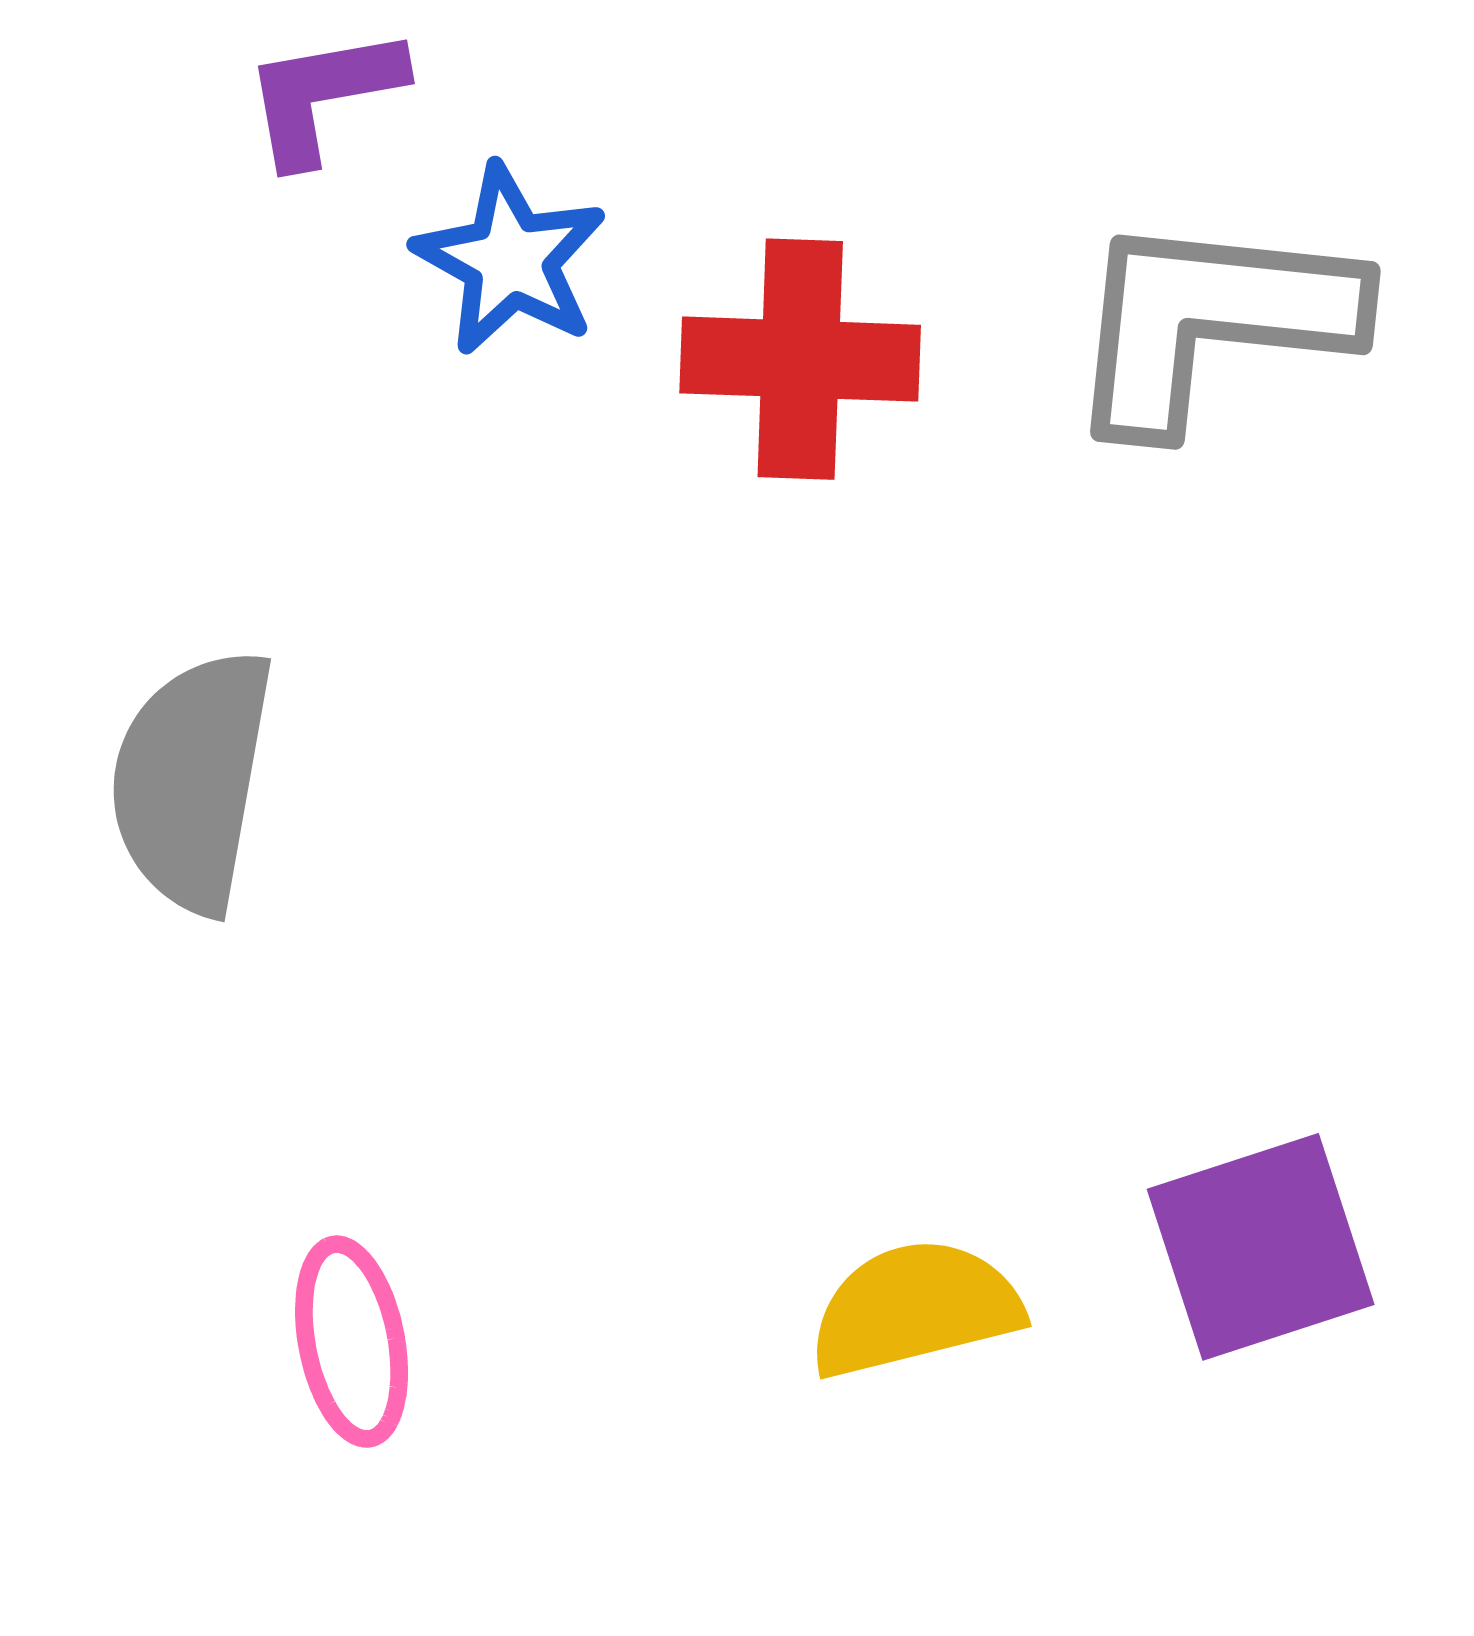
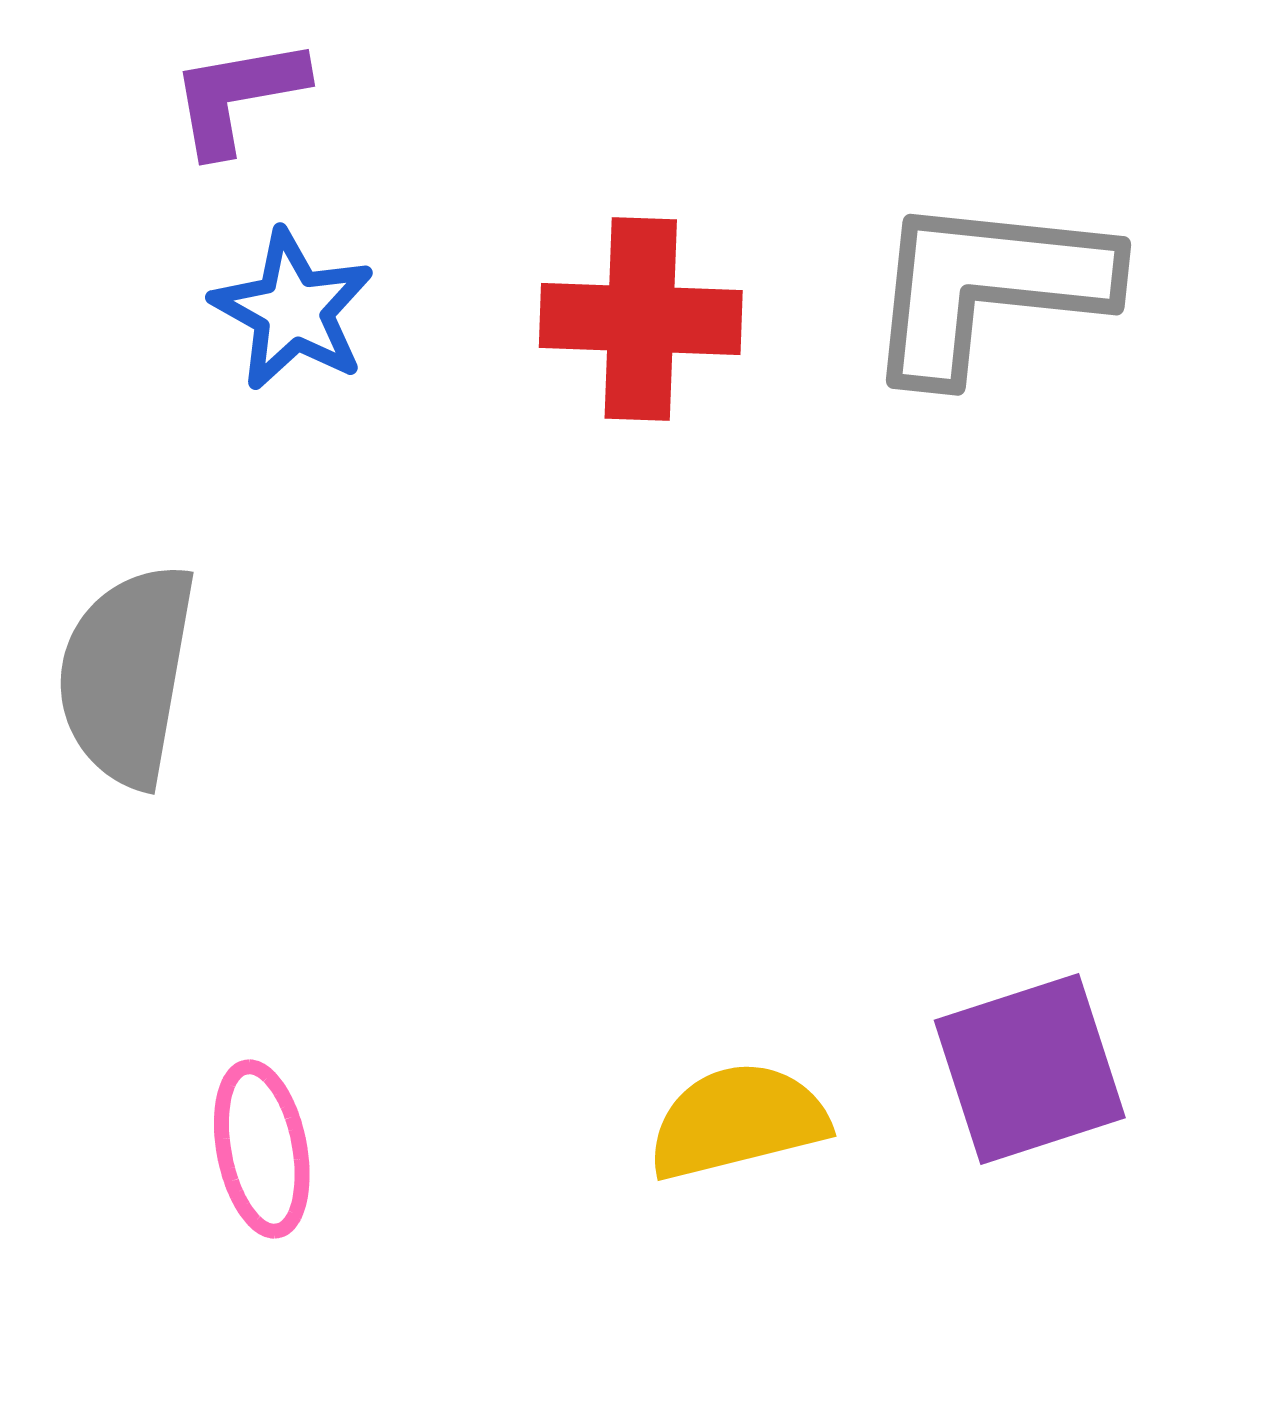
blue star: (510, 260) -> (293, 310), moved

